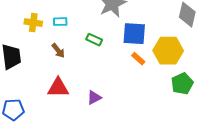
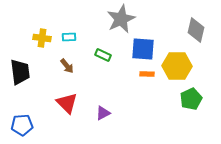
orange rectangle: (138, 59) -> (147, 74), turned -40
red triangle: (58, 88) -> (67, 103), turned 45

